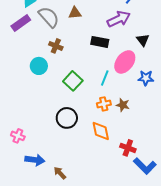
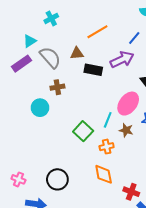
black rectangle: (100, 42) -> (93, 70), moved
brown cross: (56, 46) -> (57, 87), turned -32
green square: (73, 81) -> (83, 131), moved
brown star: (123, 105) -> (126, 130), moved
black circle: (67, 118) -> (57, 179), moved

